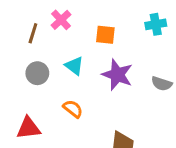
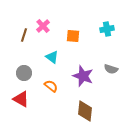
gray circle: (37, 73) -> (24, 73), moved
purple star: (117, 75) -> (83, 76), moved
red triangle: (28, 128) -> (21, 99), turned 36

